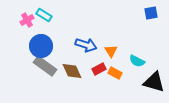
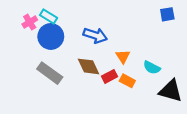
blue arrow: (86, 45) -> (95, 35), moved
blue circle: (41, 46) -> (51, 36), moved
brown diamond: (72, 71) -> (89, 66), moved

